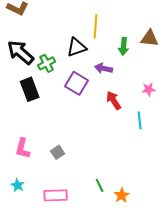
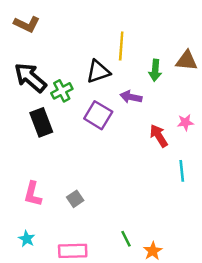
red arrow: (114, 100) -> (159, 136), moved
cyan line: (140, 120) -> (182, 171), moved

